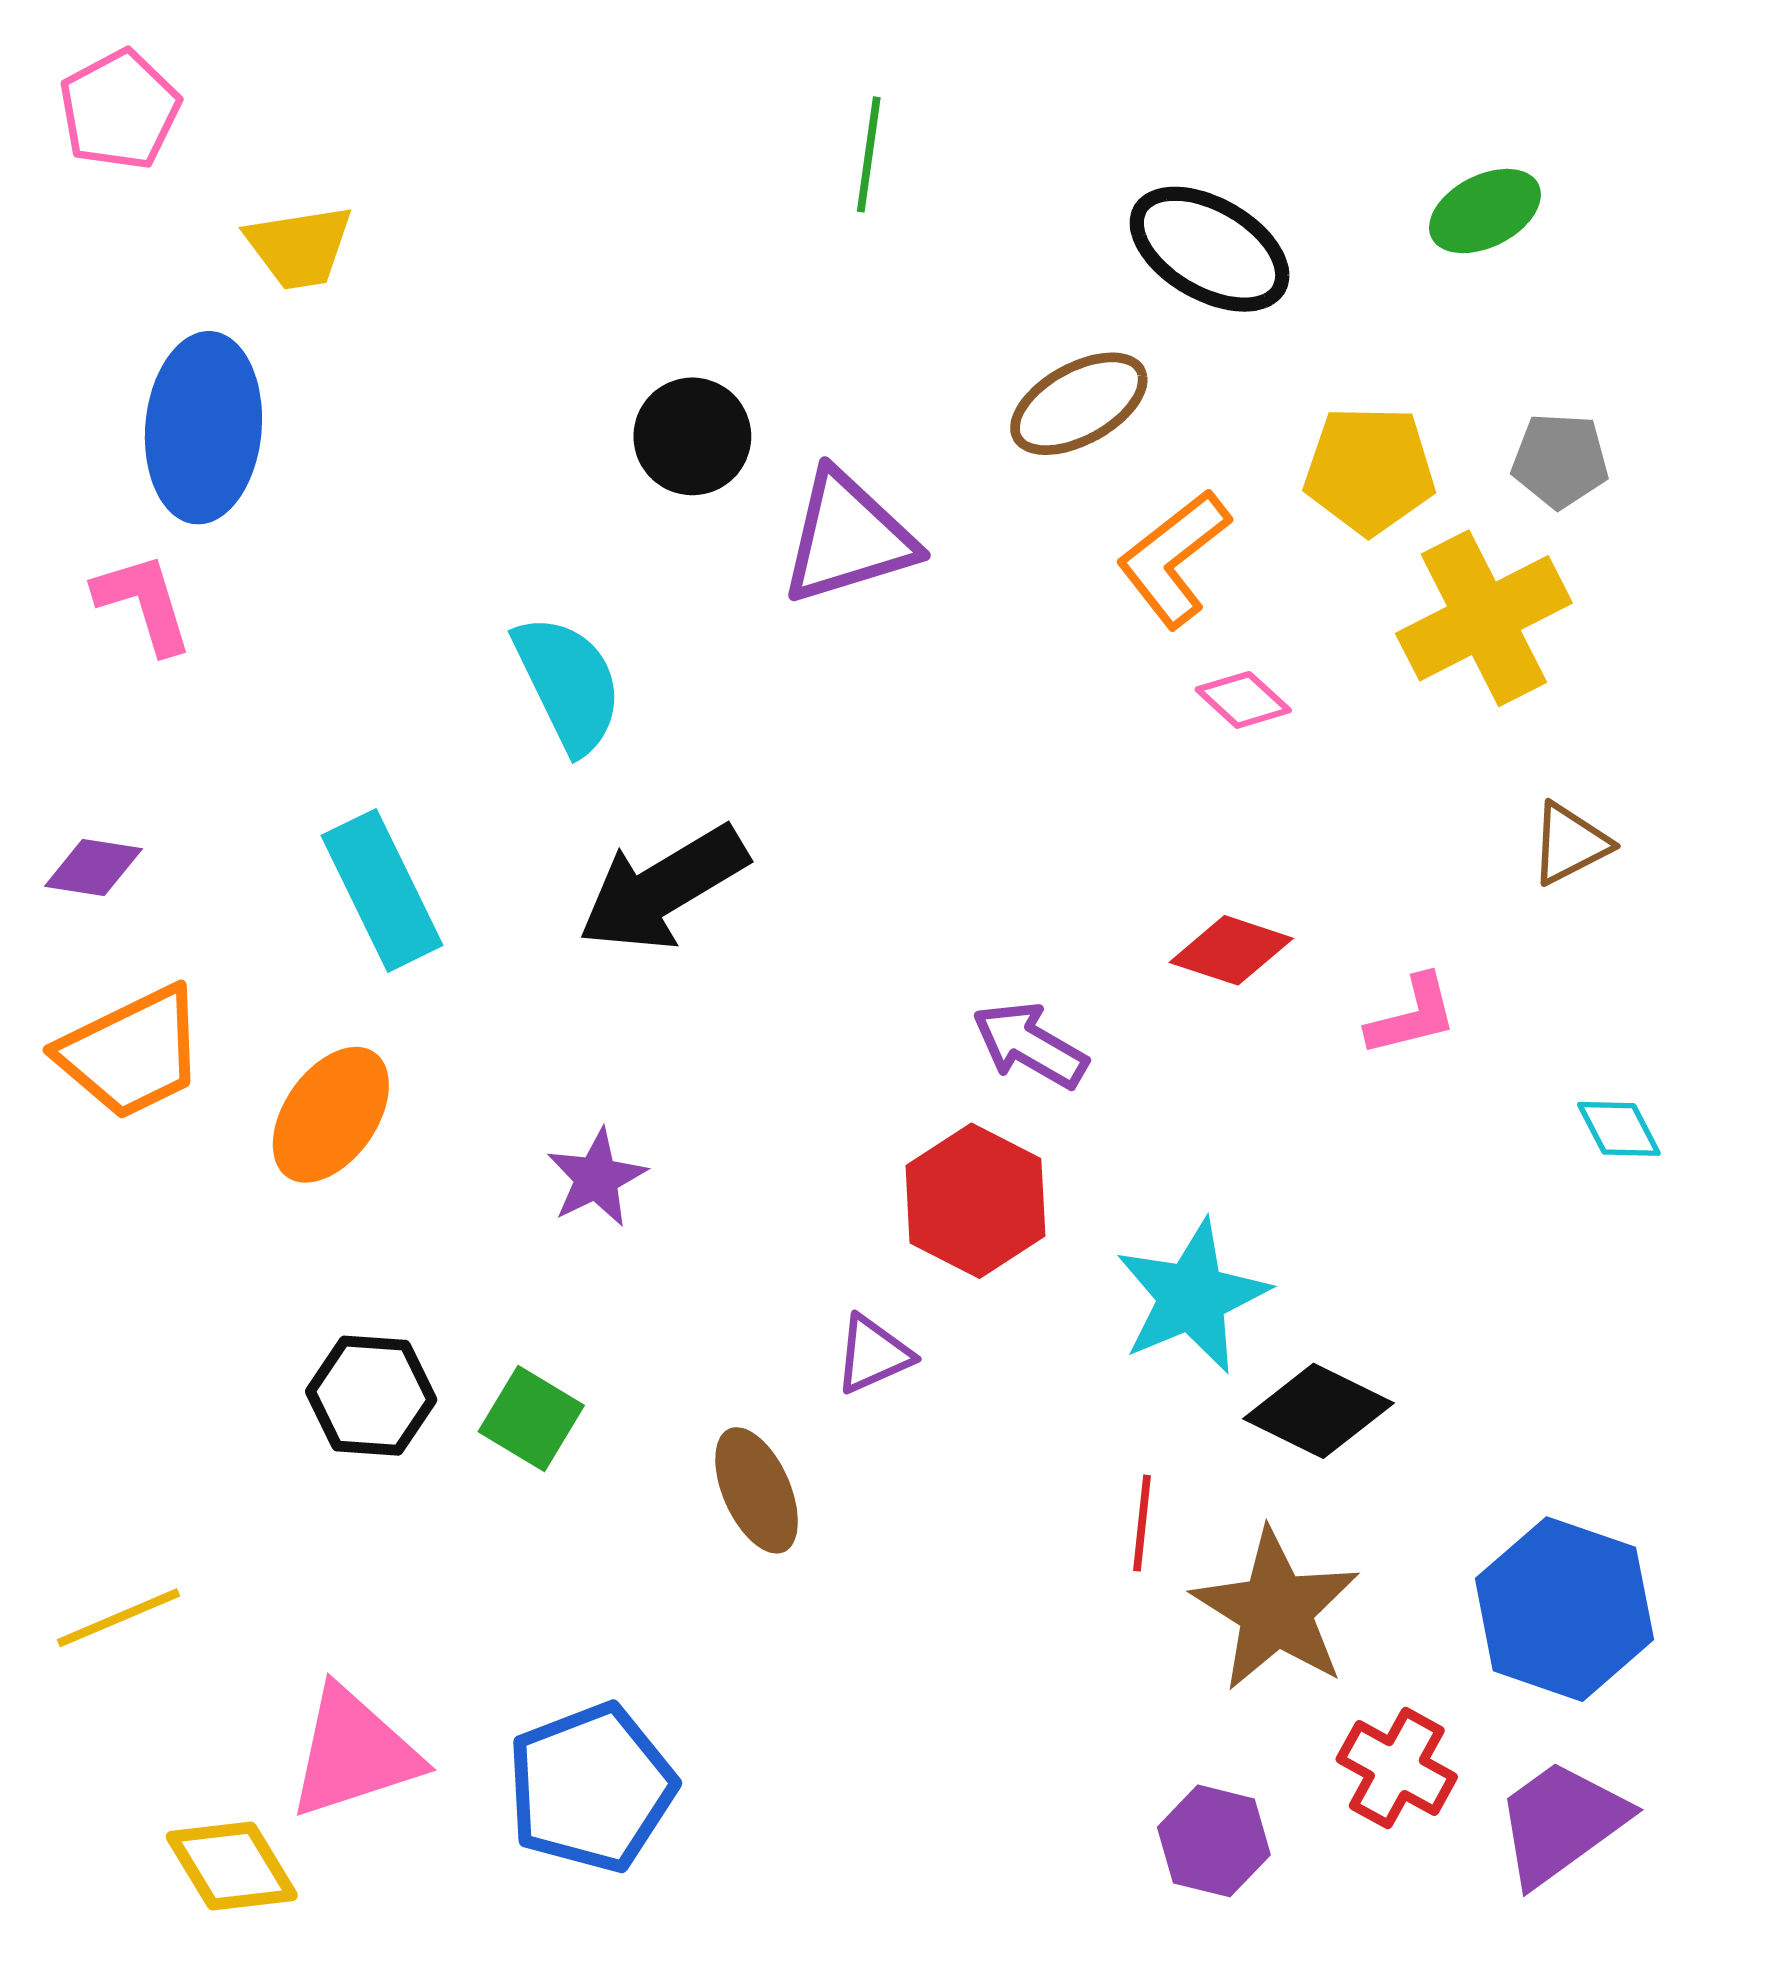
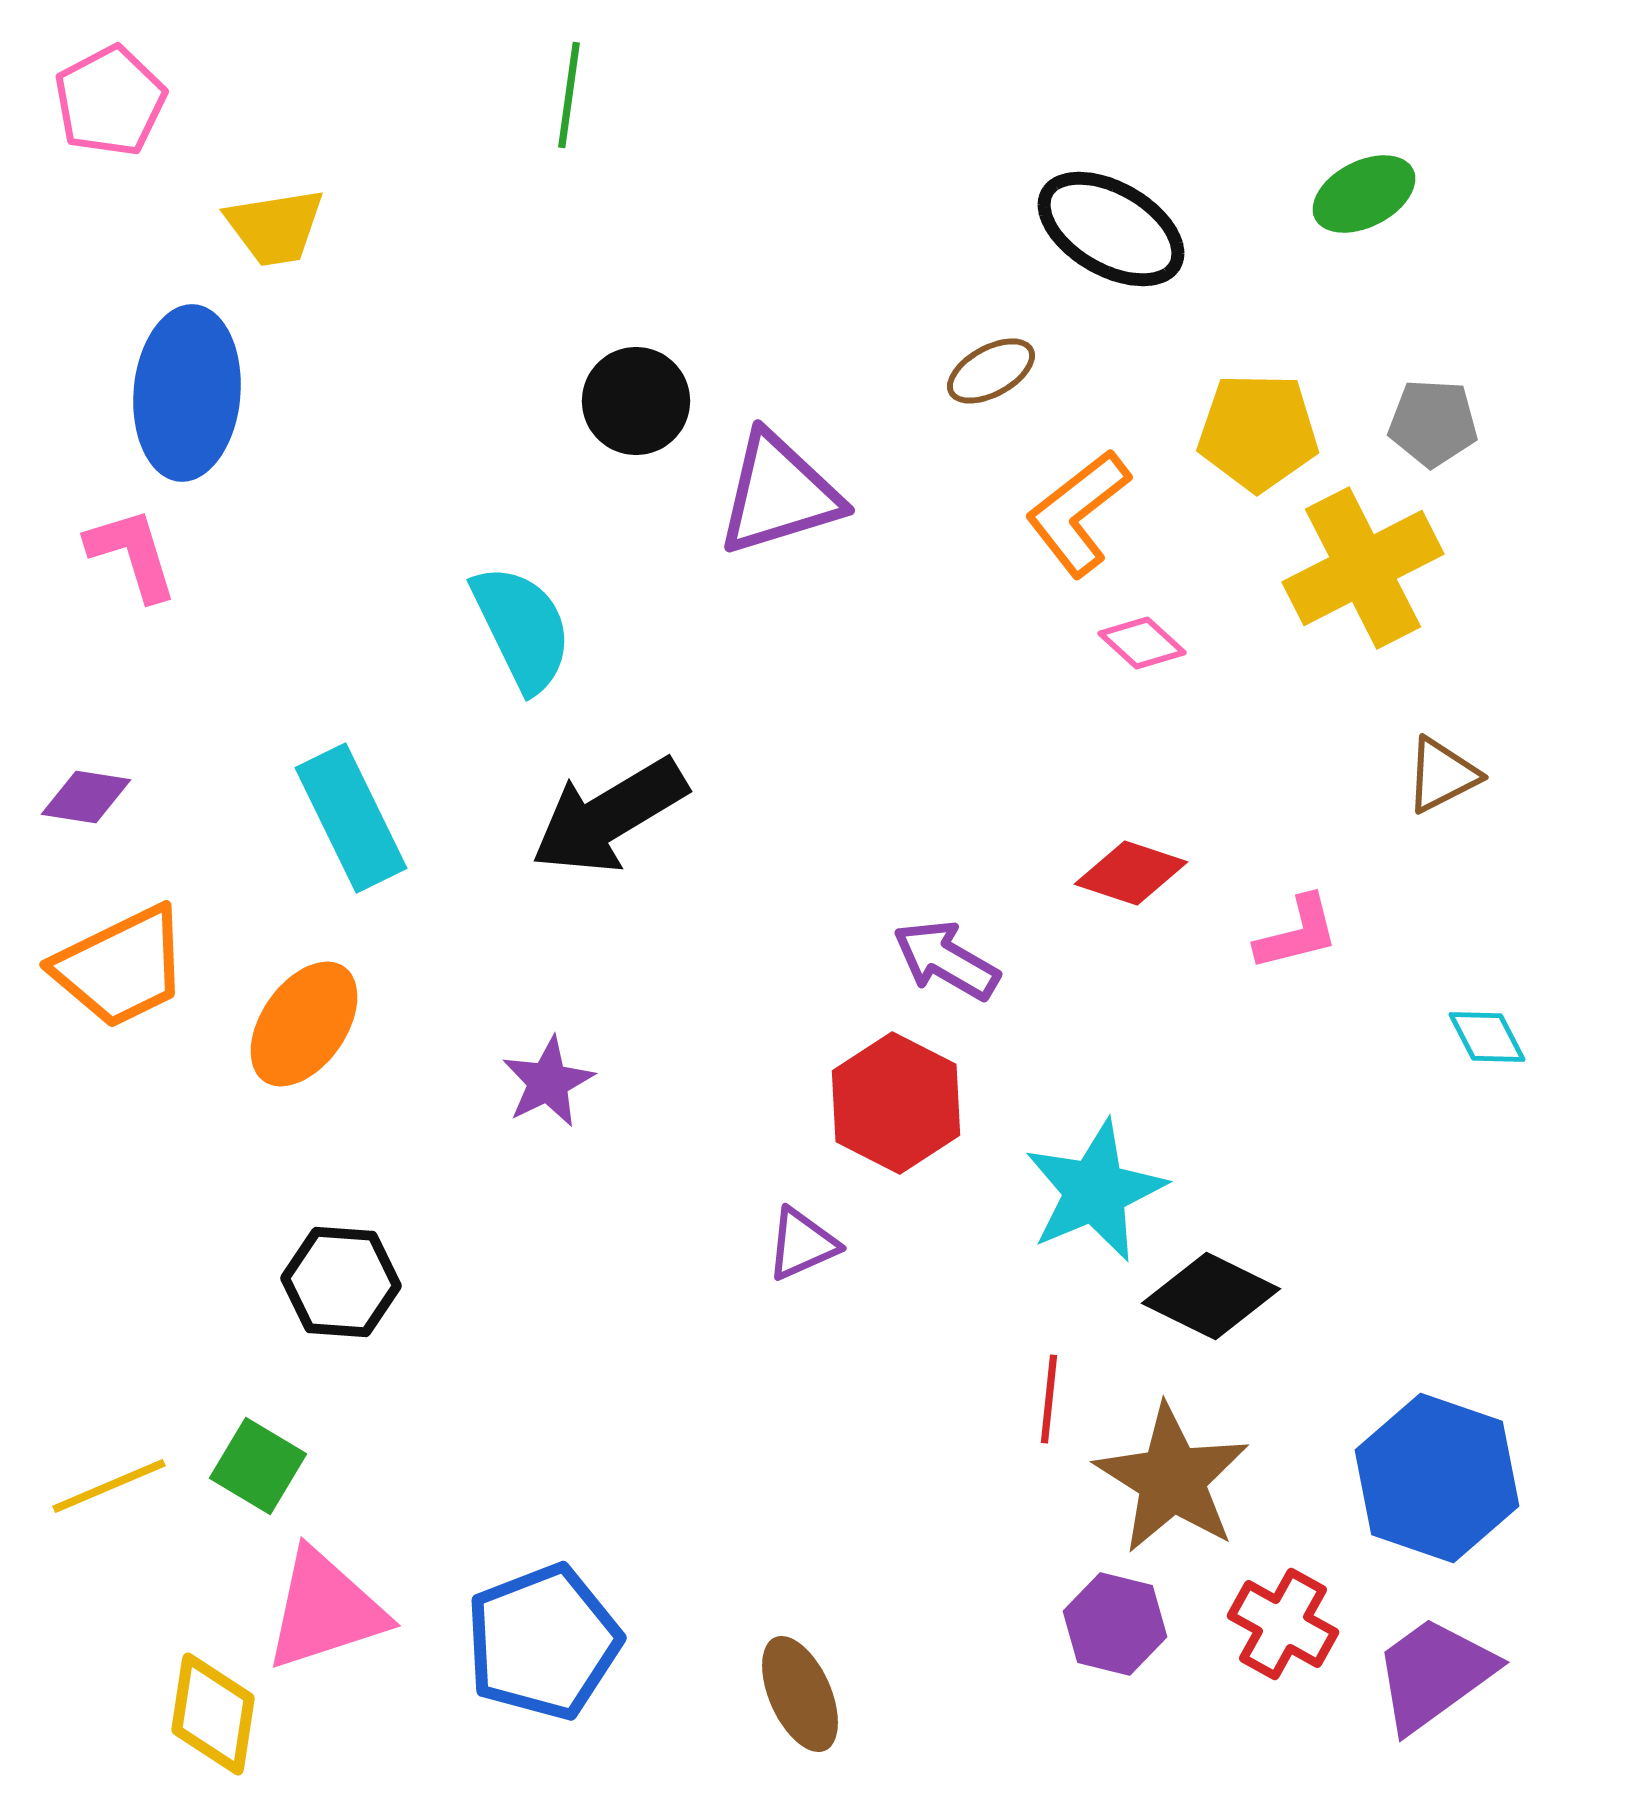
green line: (869, 154) -> (569, 95), moved
brown ellipse: (1079, 404) -> (991, 371), size x0.7
green square: (531, 1419) -> (258, 1466), moved
brown ellipse: (757, 1490) -> (800, 1694), moved
purple hexagon: (1214, 1841) -> (1115, 1624), moved
yellow diamond: (232, 1866) -> (213, 1714), turned 40

